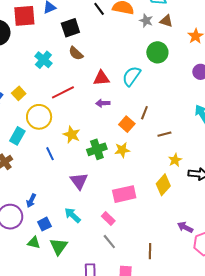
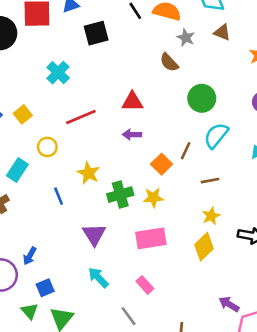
gray star: (146, 21) -> (186, 38), moved
green circle: (157, 52) -> (202, 98), moved
brown semicircle: (76, 53) -> (169, 62), moved
cyan semicircle: (131, 76) -> (216, 135), moved
yellow circle: (39, 117) -> (47, 147), size x0.6
yellow star: (175, 160) -> (211, 216), moved
pink rectangle: (124, 194) -> (151, 238), moved
cyan arrow: (73, 215) -> (98, 278), moved
pink rectangle: (108, 218) -> (145, 285), moved
green triangle: (34, 243) -> (30, 311), turned 32

